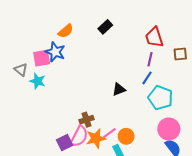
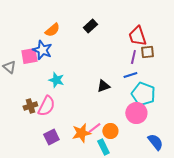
brown square: (180, 54) -> (147, 52), moved
blue line: (147, 78) -> (130, 75), turned 40
cyan star: (38, 81) -> (56, 80), moved
brown cross: (86, 120) -> (30, 106), moved
pink circle: (169, 129) -> (136, 113), moved
pink semicircle: (79, 136) -> (46, 106), moved

